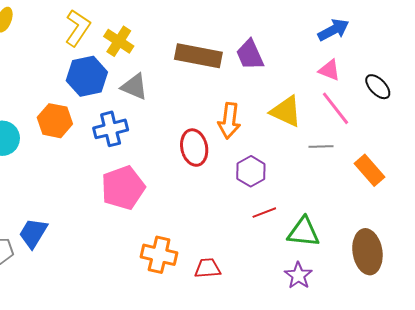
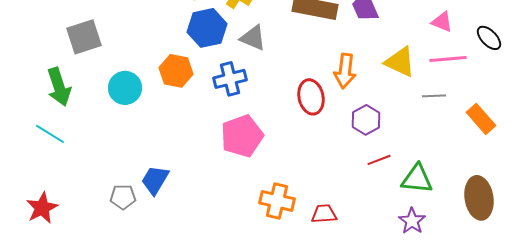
pink line: (336, 108) -> (448, 59), turned -57

